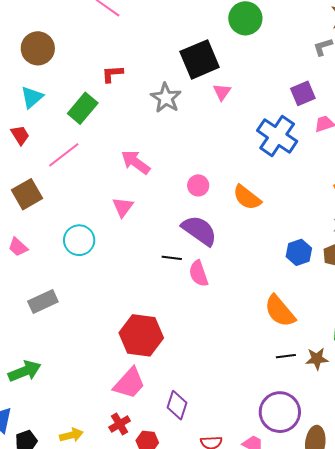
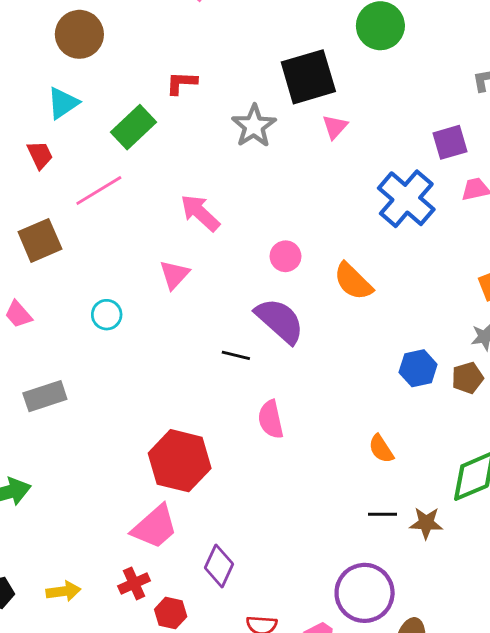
cyan circle: (79, 240) -> (107, 315), size x0.7
pink semicircle: (198, 273) -> (271, 419), moved
orange semicircle: (280, 311) -> (381, 449), size x0.6

